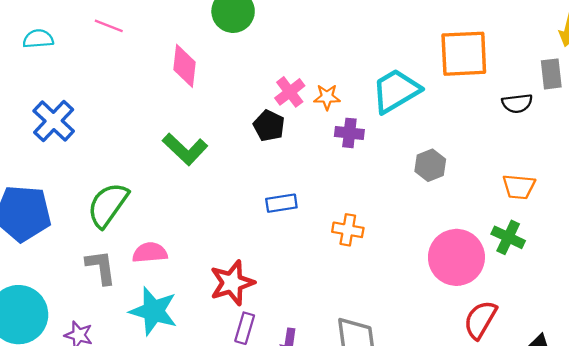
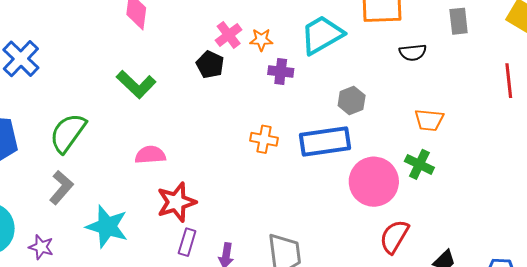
black semicircle: (517, 103) -> (413, 52), moved
blue rectangle: (281, 203) -> (325, 141), moved, size x1.8
orange cross: (348, 230) -> (264, 139), moved
pink semicircle: (150, 253) -> (150, 155), moved
gray L-shape: (101, 267) -> (61, 188), turned 48

